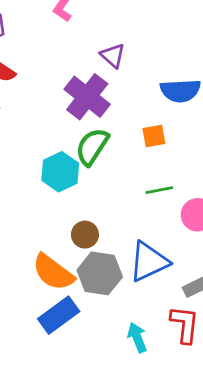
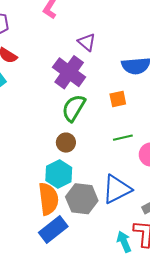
cyan hexagon: (60, 172) -> (59, 174), moved
brown circle: (85, 235) -> (66, 143), moved
orange semicircle: (53, 272) -> (48, 199), turned -132
cyan arrow: (137, 337) -> (124, 242), moved

